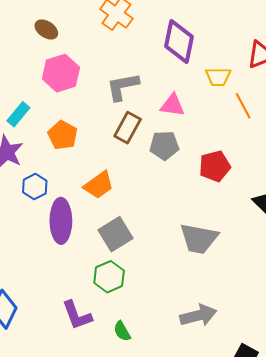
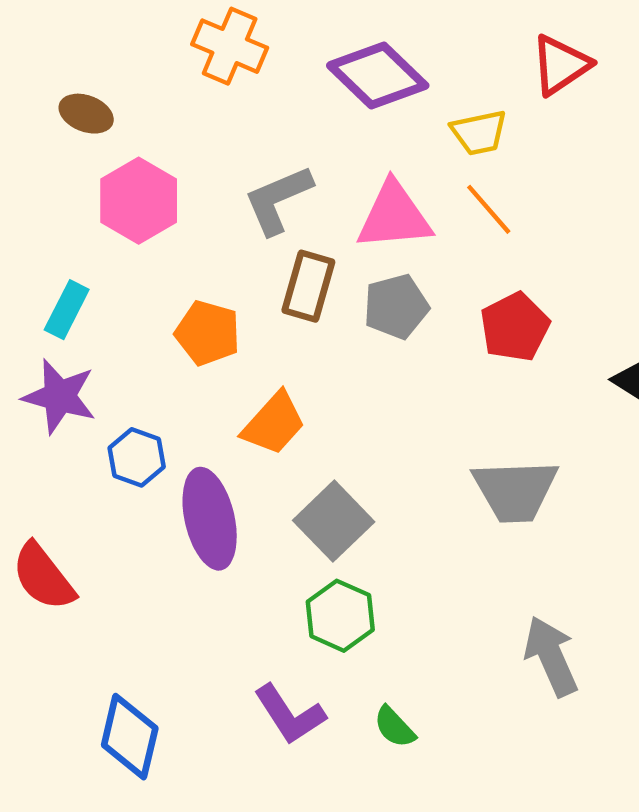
purple diamond: (179, 41) -> (378, 76), turned -45
pink triangle: (172, 105) -> (394, 216), size x1.4
orange line: (243, 106) -> (489, 209), moved
orange pentagon: (63, 135) -> (208, 333), moved
gray arrow: (198, 315) -> (551, 656), turned -87

